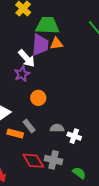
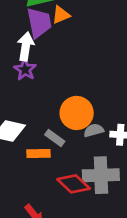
white arrow: (27, 58) -> (26, 46), turned -114
orange circle: (38, 98) -> (77, 113), moved, size x1.5
gray cross: (53, 160) -> (101, 175), size x1.4

